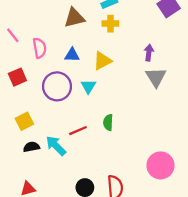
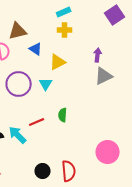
brown triangle: (74, 18) -> (18, 31), moved
blue triangle: (72, 55) -> (36, 49), moved, turned 32
gray triangle: (156, 77) -> (104, 76), turned 36

